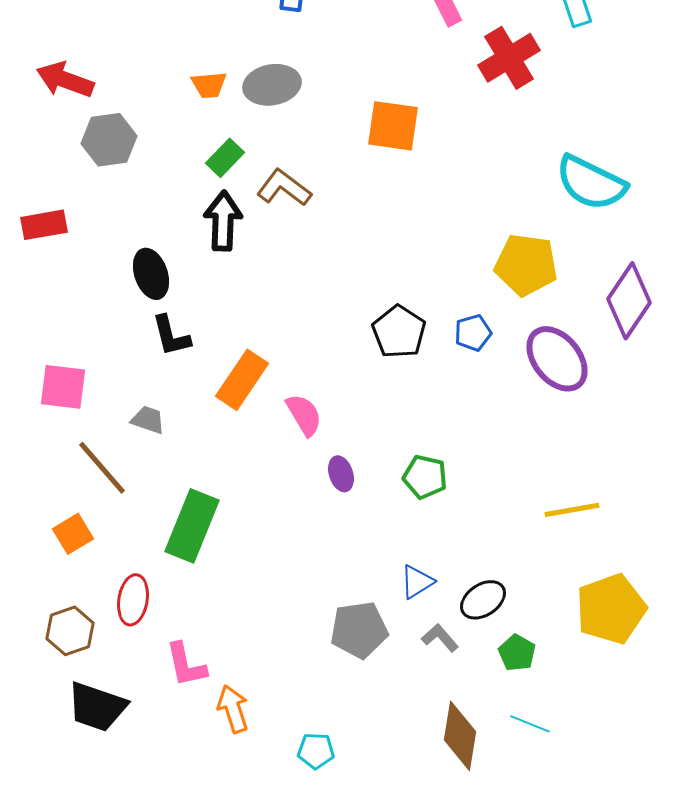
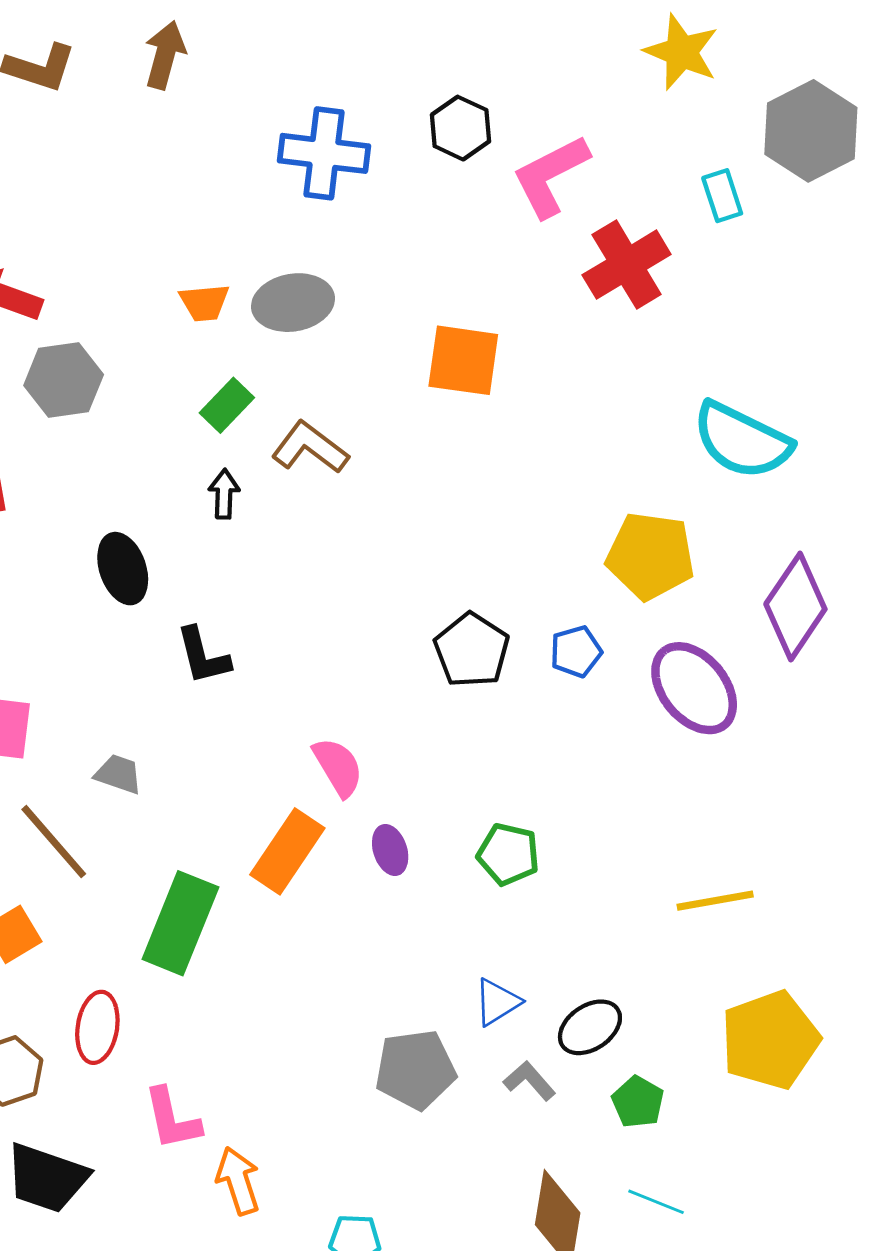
black arrow: (223, 221) -> (224, 494), size x0.6
black L-shape: (171, 336) -> (203, 656), moved
orange rectangle: (242, 380) -> (287, 851), moved

